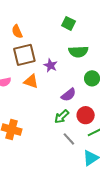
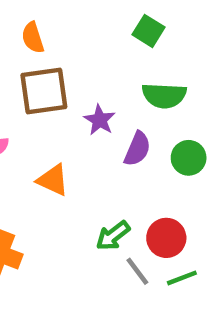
orange triangle: (31, 81) -> (53, 180), moved
purple semicircle: (68, 95) -> (137, 149), moved, turned -35
gray line: (69, 139) -> (137, 271), moved

